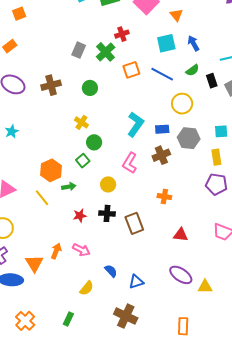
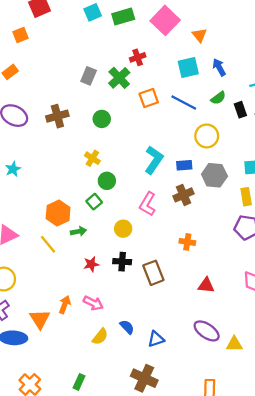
yellow semicircle: (87, 288) -> (100, 337), moved

